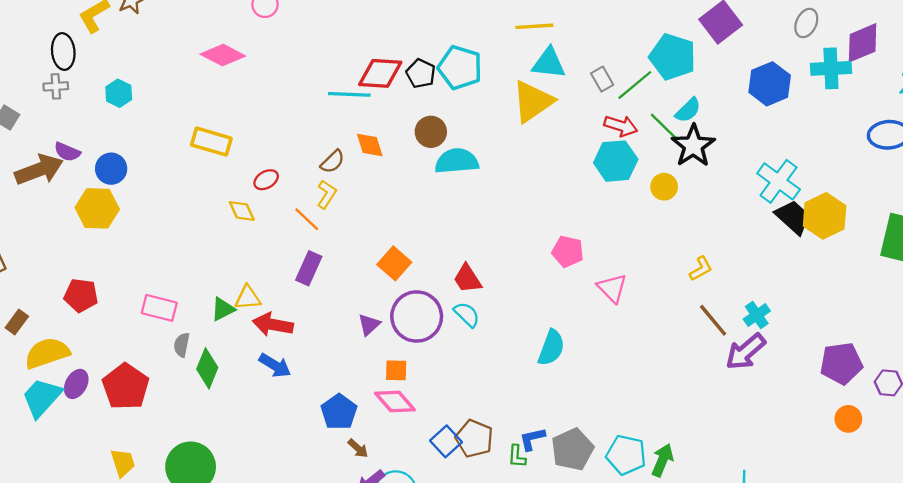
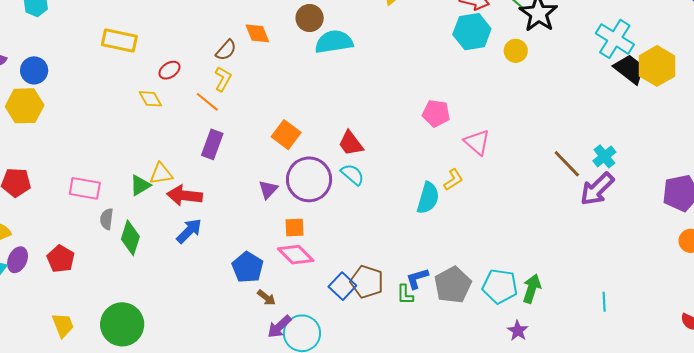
yellow L-shape: (701, 269) -> (453, 180), moved
blue arrow: (275, 365) -> (189, 231), turned -72
red pentagon: (126, 387) -> (61, 259), size x0.7

